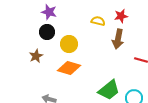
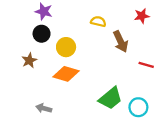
red star: (121, 16) -> (142, 16), moved
brown arrow: (118, 39) -> (121, 42), turned -36

